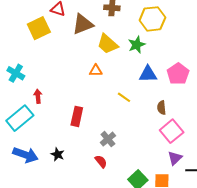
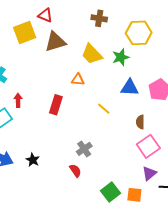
brown triangle: (83, 24) -> (55, 42), moved
red rectangle: (77, 116) -> (56, 105), moved

